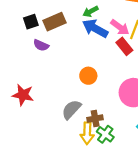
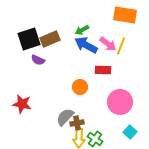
black square: (31, 22) -> (29, 39), size x1.6
red rectangle: (124, 46) -> (103, 70), moved, turned -49
brown cross: (95, 119) -> (77, 123), moved

